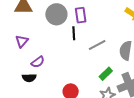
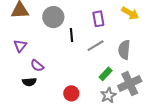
purple rectangle: (81, 15) -> (98, 19), moved
purple semicircle: (38, 62) -> (37, 66), turned 80

